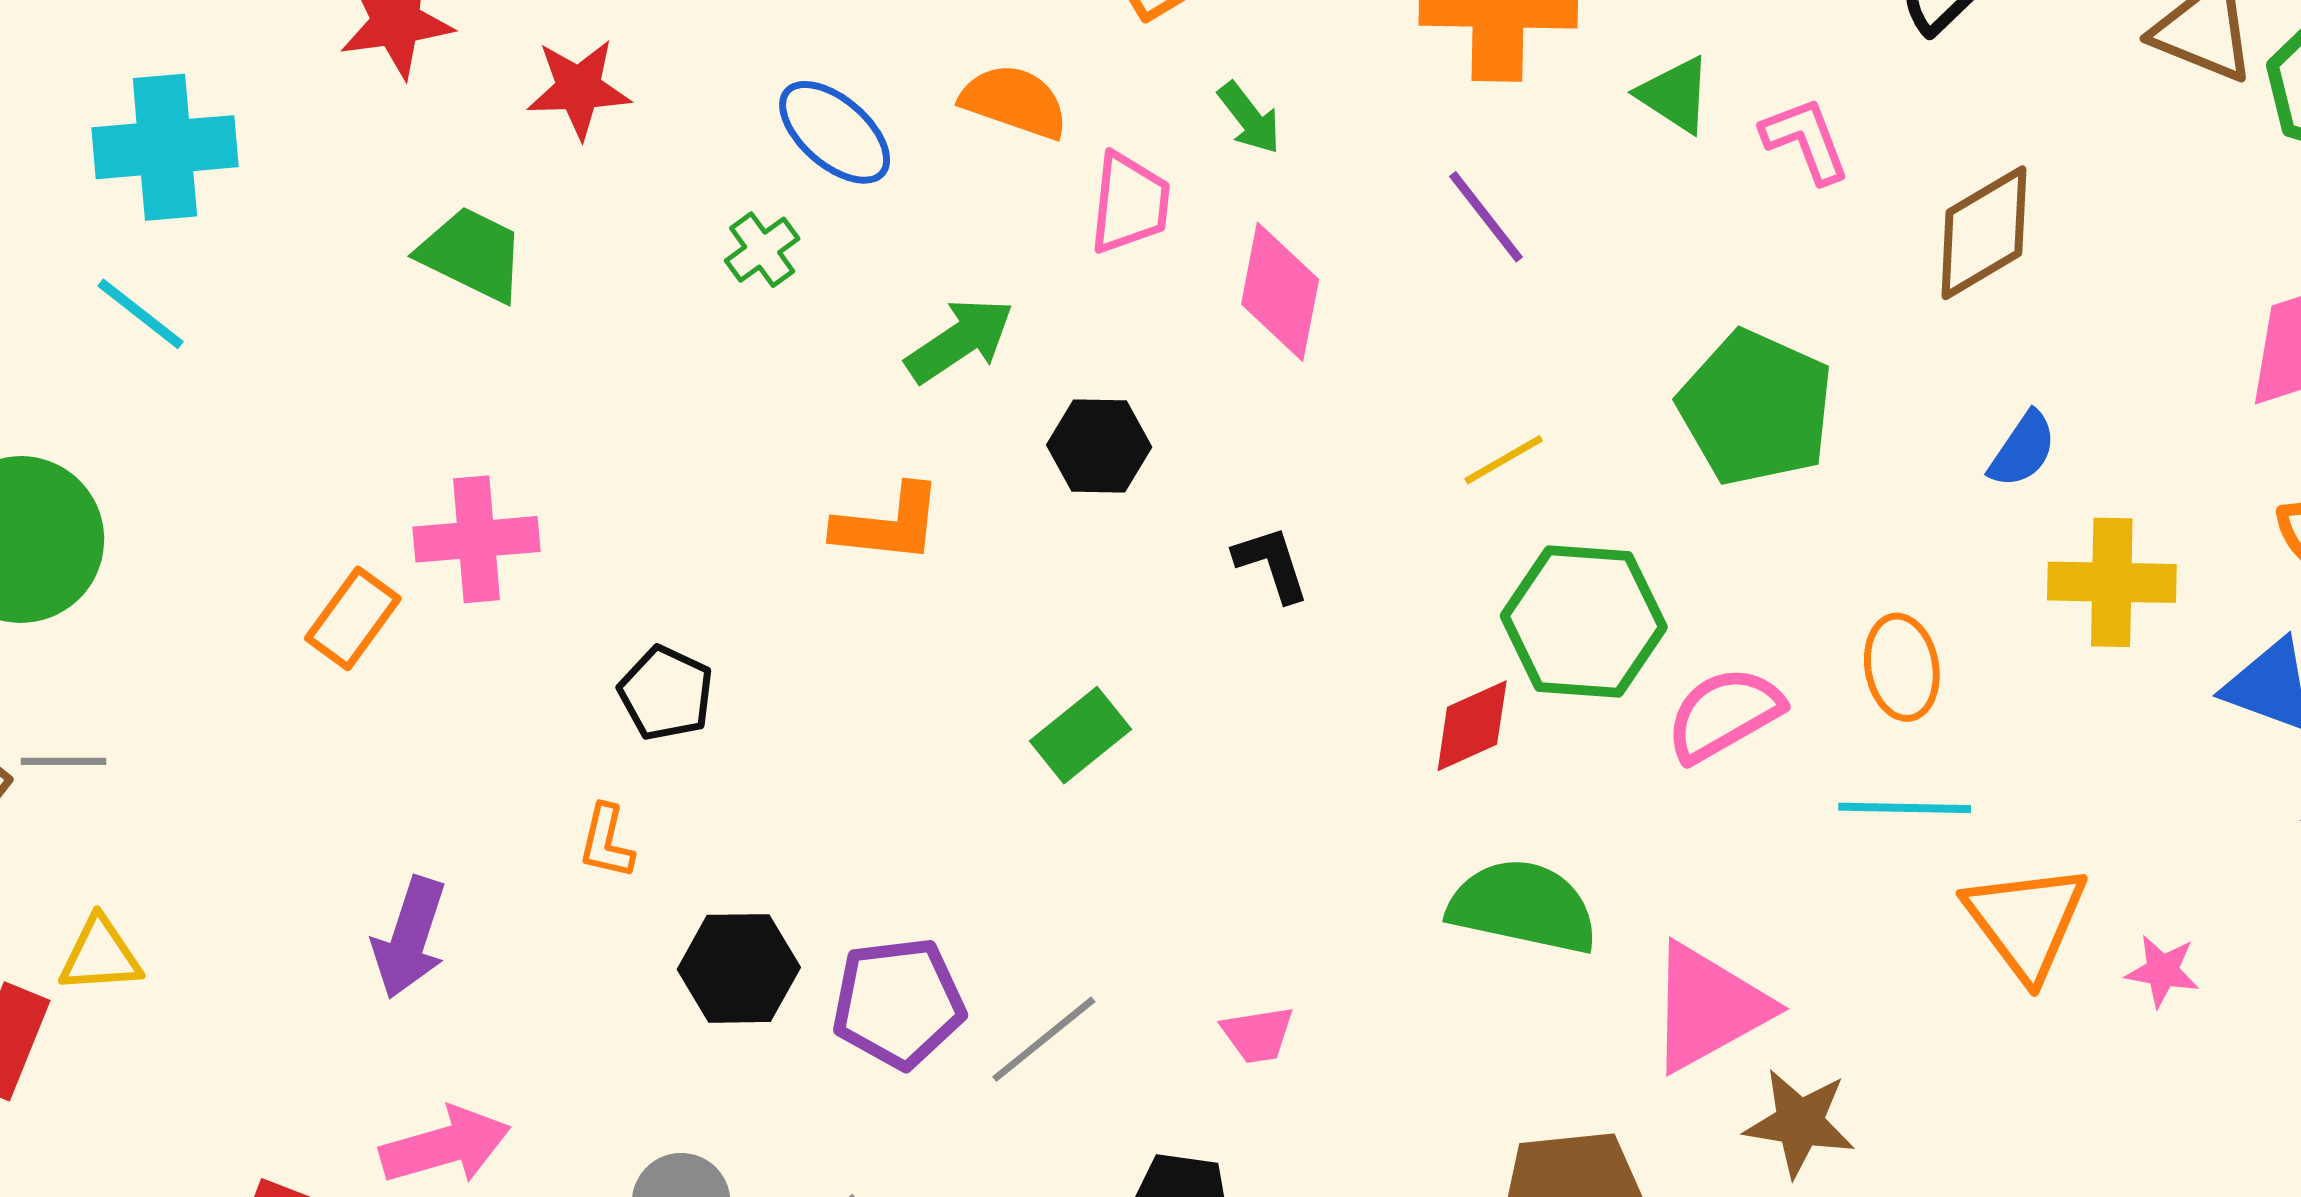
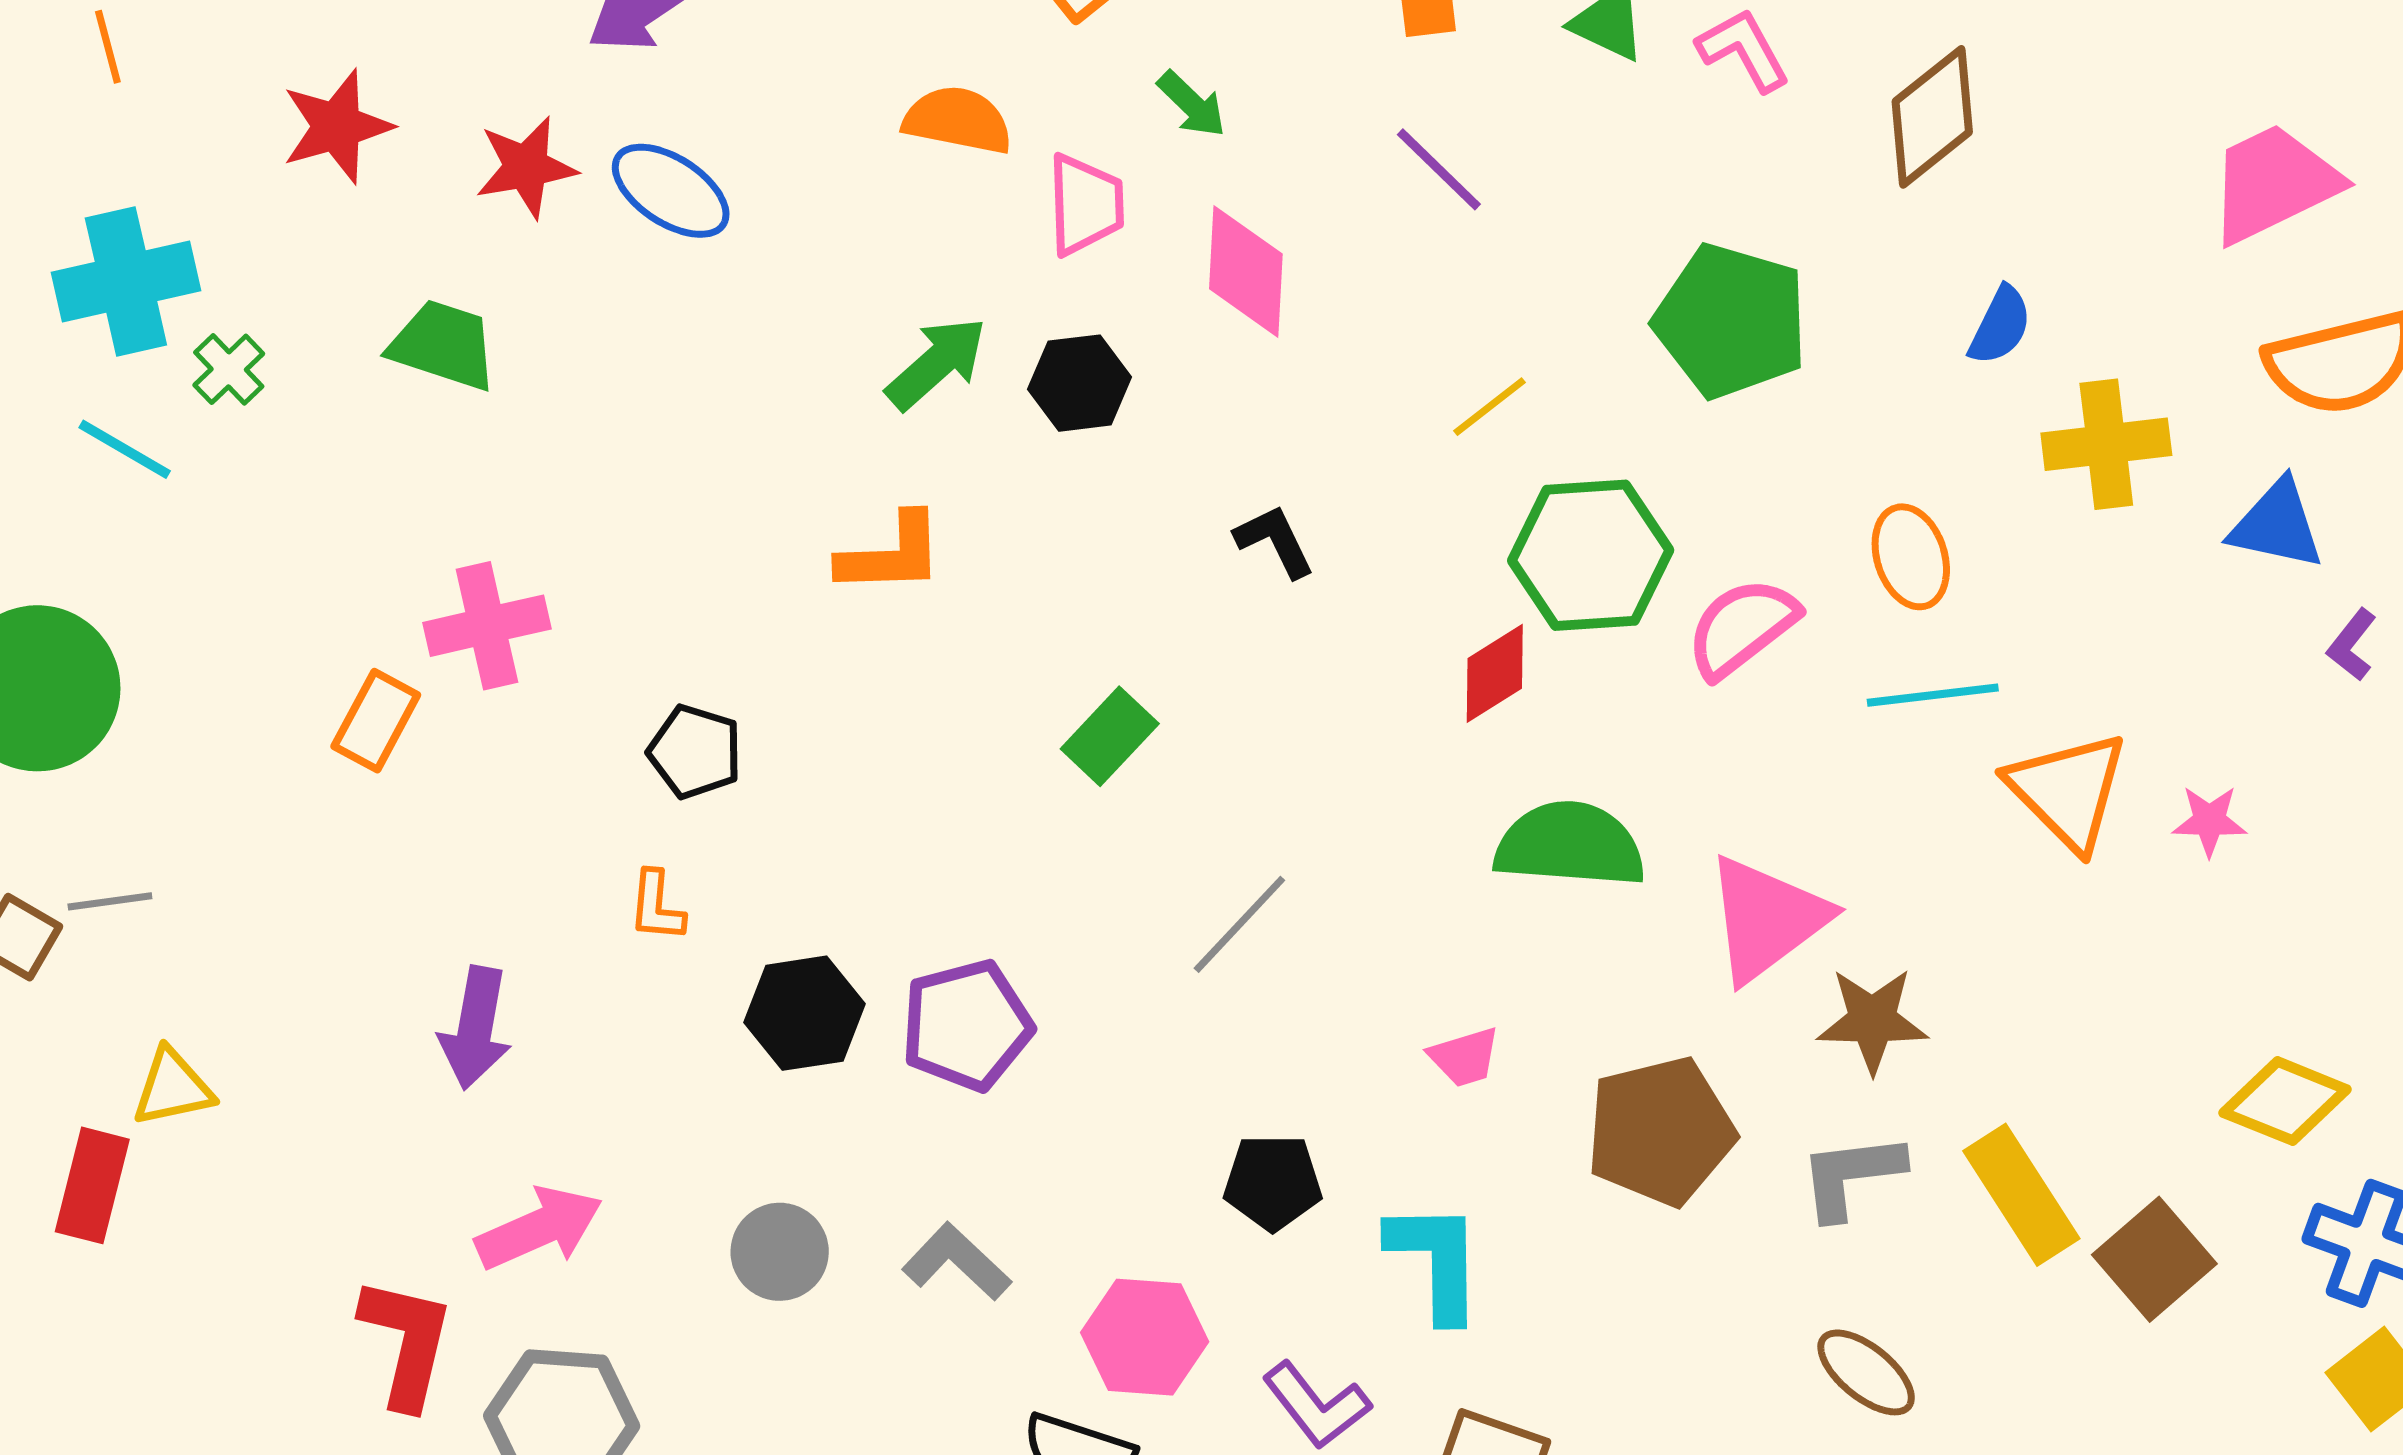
blue ellipse: (835, 132) -> (671, 191), moved
green cross: (762, 250) -> (229, 369), moved
black hexagon: (1099, 446) -> (1080, 383), moved
pink trapezoid: (1258, 1035) -> (1465, 1057), moved
gray line: (1044, 1039) -> (1239, 924), moved

